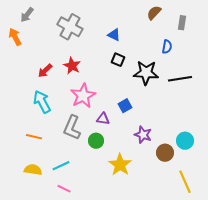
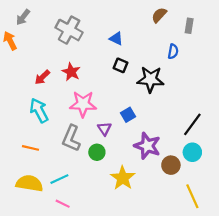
black line: (180, 79) -> (192, 124), moved, turned -45
pink star: (83, 96) -> (83, 104), turned 30
purple triangle: (103, 119) -> (104, 129), turned 48
purple star: (143, 135) -> (147, 146), size x1.4
yellow semicircle: (33, 170) -> (29, 183), size x1.4

